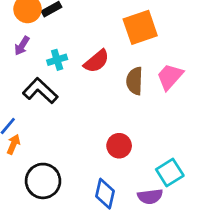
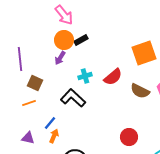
purple arrow: (22, 46) -> (60, 58), moved
brown semicircle: (135, 81) -> (140, 91), turned -66

